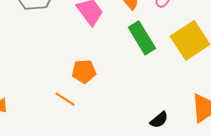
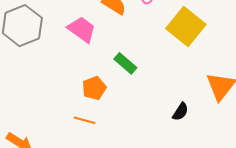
green rectangle: (142, 38) -> (125, 63), moved, size x0.7

